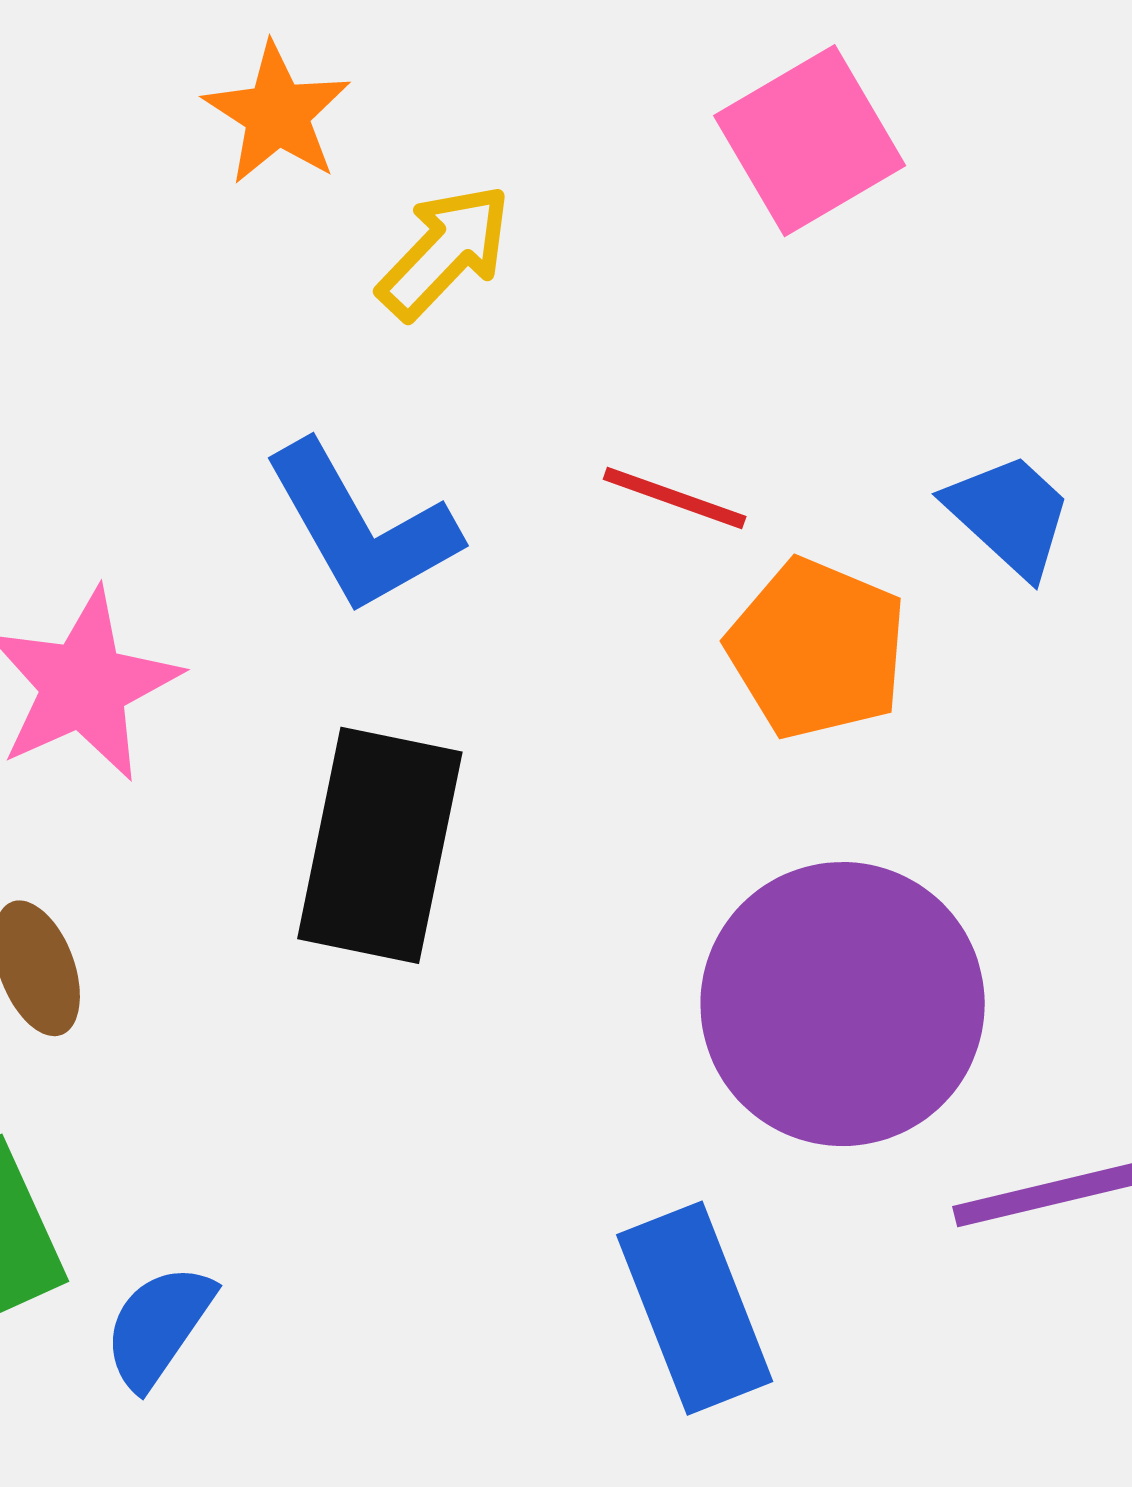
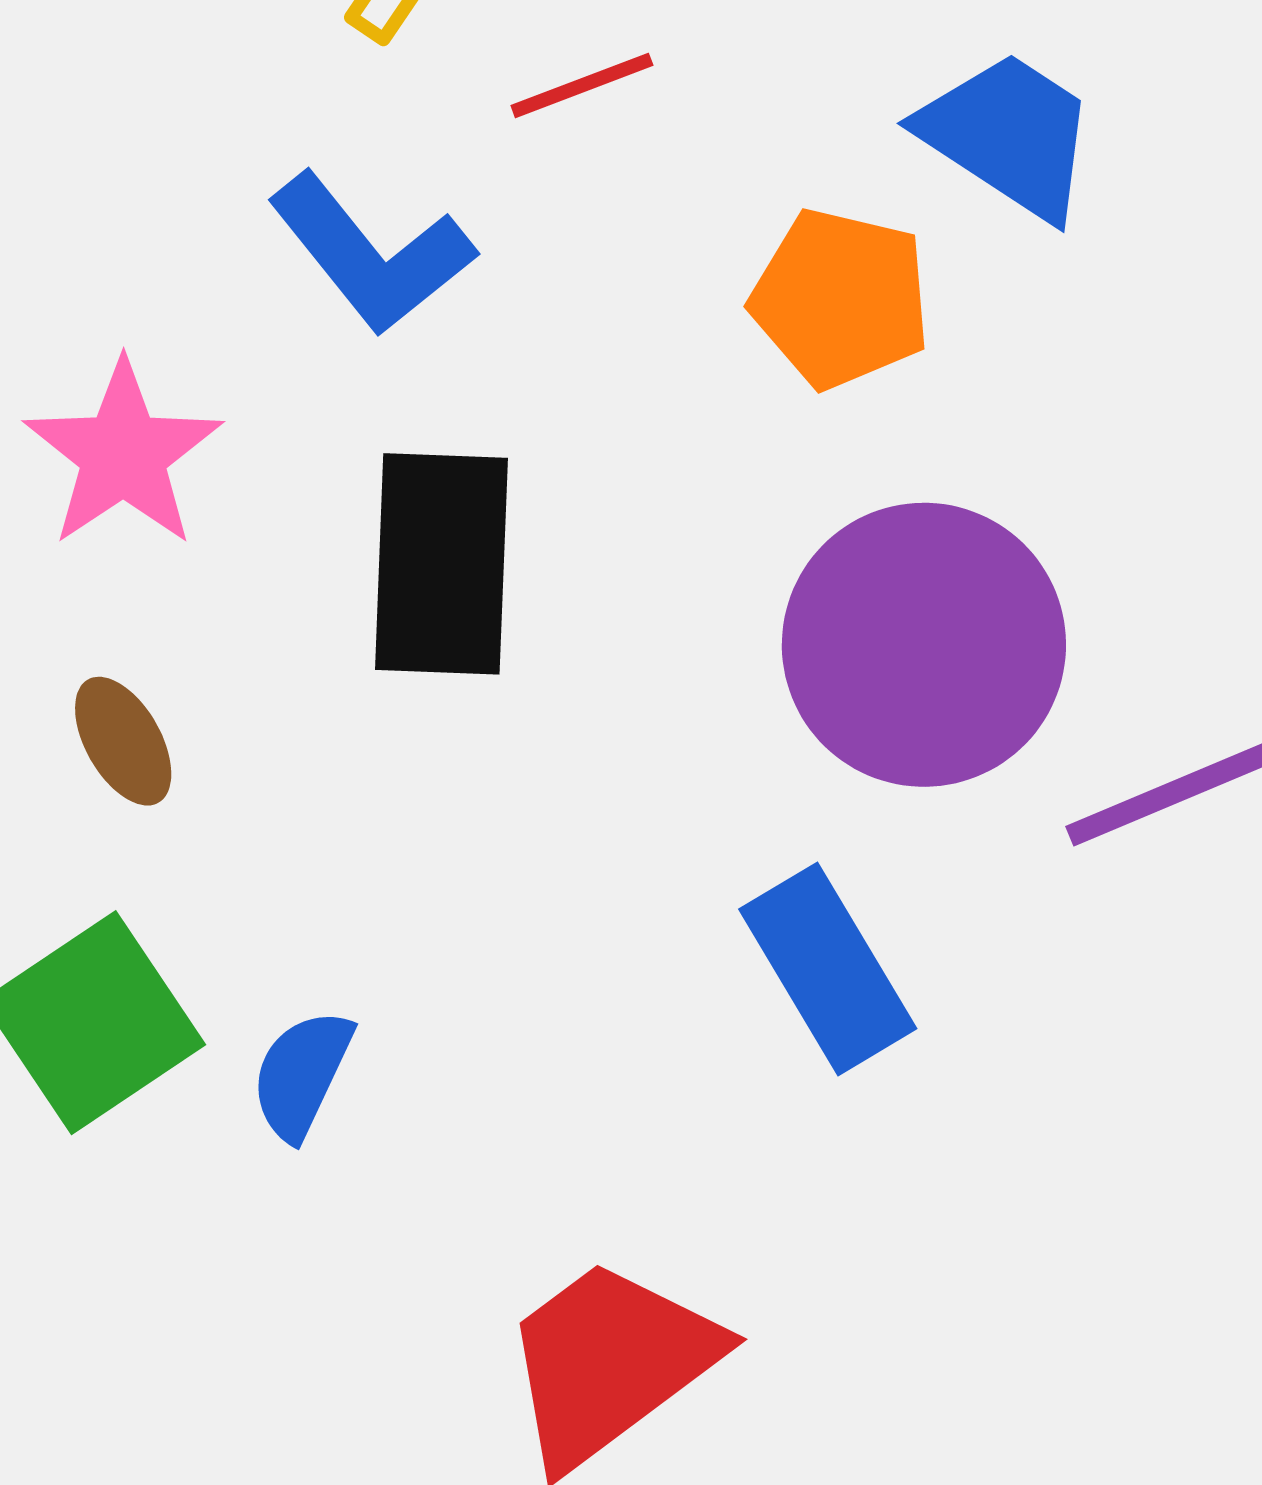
red line: (675, 498) -> (582, 85), moved, turned -31
blue trapezoid: (1009, 515) -> (1009, 135), size x1.4

